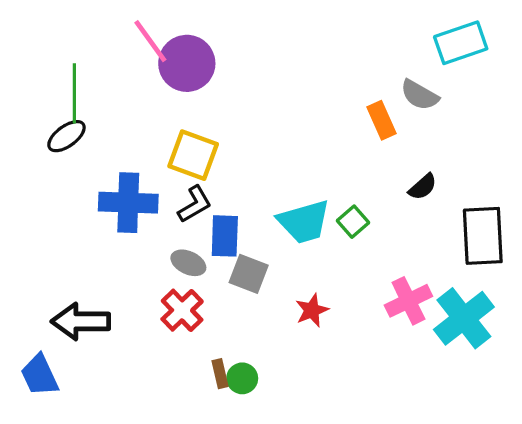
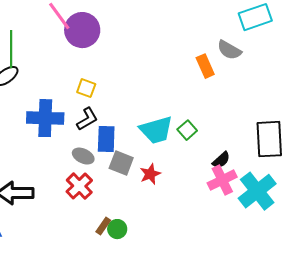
yellow square: (193, 155) -> (86, 88), size x0.6
black semicircle: (423, 187) -> (221, 160), moved
red star: (312, 310) -> (150, 174), moved
brown rectangle: (220, 374) -> (103, 226), turned 48

